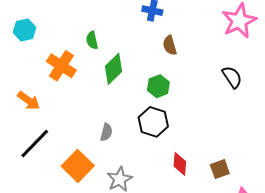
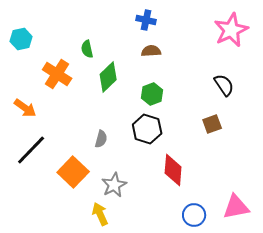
brown semicircle: (170, 45) -> (151, 51), moved, turned 102
red diamond: (180, 164) -> (173, 170), size x1.4
brown square: (220, 169) -> (212, 124), moved

